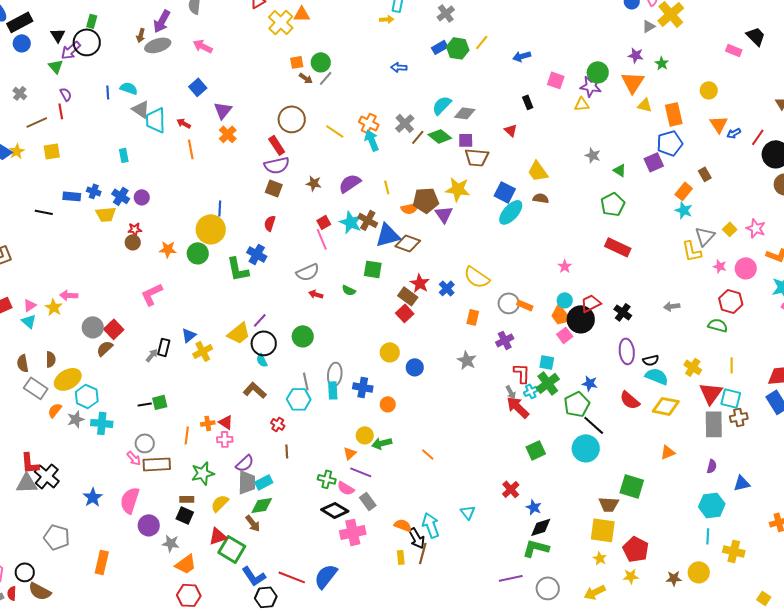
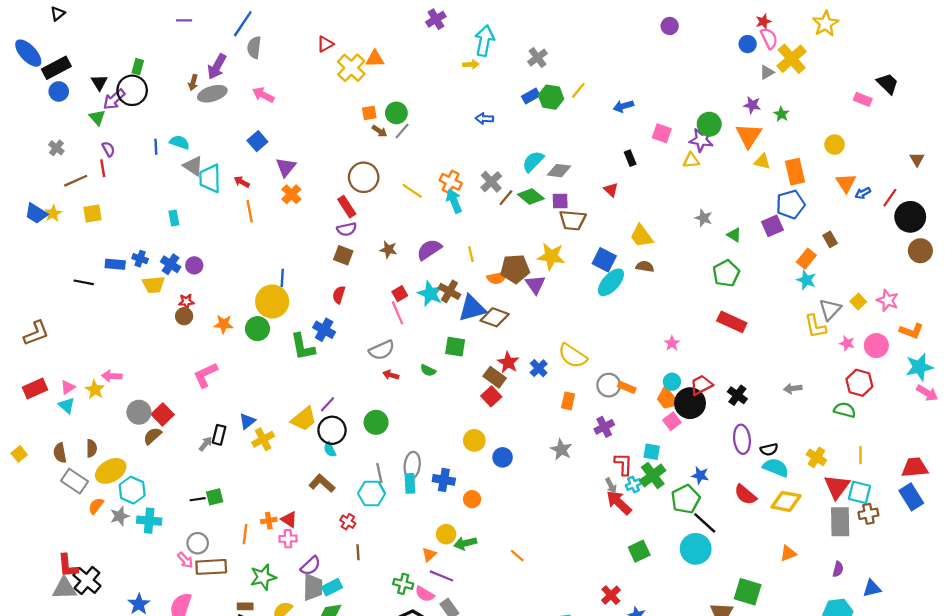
purple semicircle: (277, 165) -> (347, 229), size x0.7

